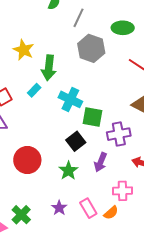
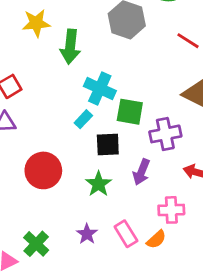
yellow star: (24, 50) -> (36, 23), turned -30
cyan rectangle: (34, 90) -> (83, 119), moved
black square: (76, 141) -> (108, 144), turned 36

